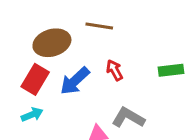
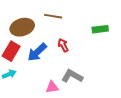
green rectangle: (171, 70) -> (100, 29), moved

